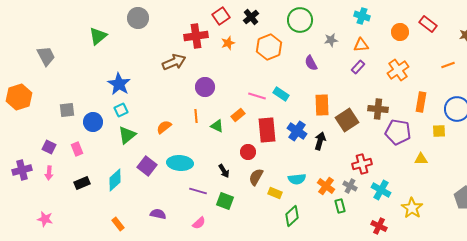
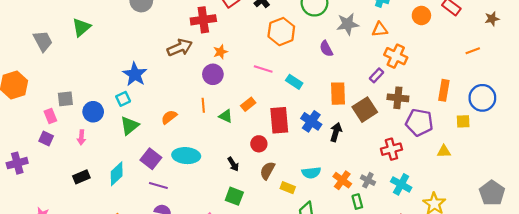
green triangle: (98, 36) -> (81, 27), moved
gray star: (331, 40) -> (348, 24), size x1.5
orange star: (228, 43) -> (220, 52), moved
purple rectangle: (358, 67) -> (377, 75), moved
orange cross: (398, 70) -> (396, 56), moved, turned -30
blue star: (119, 84) -> (135, 74), moved
pink line: (257, 96) -> (263, 69), moved
pink rectangle: (77, 149) -> (50, 116), moved
red cross: (362, 164) -> (391, 149), moved
pink arrow: (49, 173) -> (81, 137), moved
purple line: (198, 191) -> (158, 186), moved

